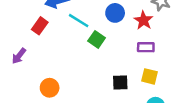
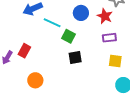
red rectangle: (40, 26) -> (24, 51), moved
black square: (120, 82) -> (75, 58), moved

